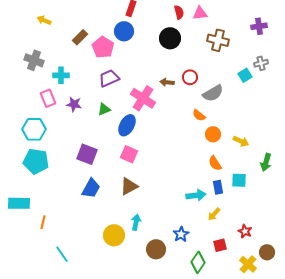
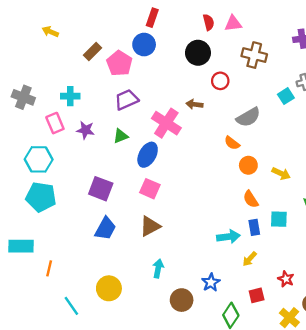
gray cross: (34, 60) -> (23, 97), moved
red circle: (190, 77) -> (220, 81), moved
yellow circle: (114, 235) -> (109, 288), moved

